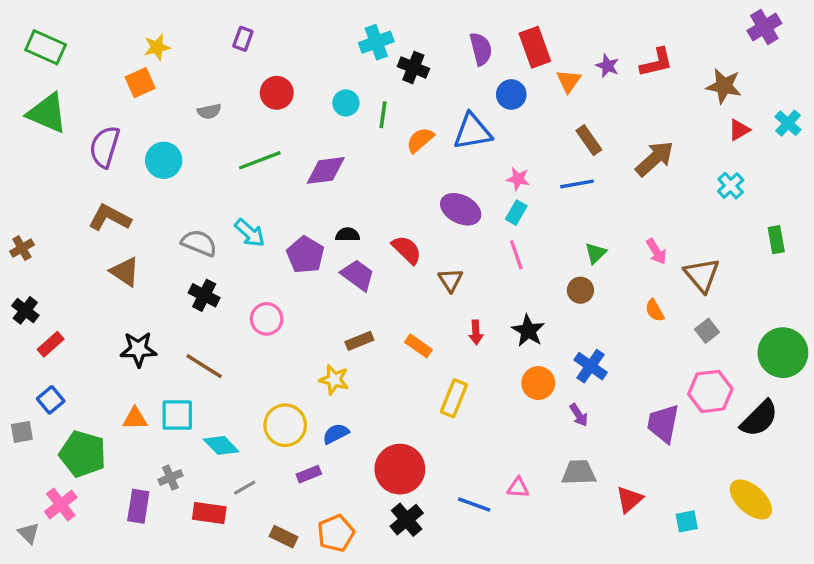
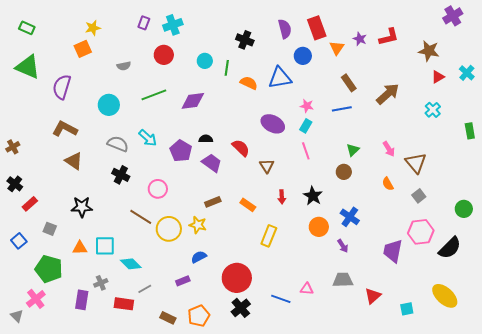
cyan cross: (376, 42) -> (173, 25), moved
green rectangle: (46, 47) -> (27, 28), size x0.7
orange semicircle: (420, 140) -> (249, 83), turned 66
cyan circle: (164, 160) -> (109, 105), moved
green rectangle: (776, 240) -> (470, 131), moved
green circle: (783, 353) -> (464, 209), size x0.6
brown line: (204, 366) -> (141, 217), moved
blue square: (51, 400) -> (19, 241), moved
yellow circle: (285, 425) -> (169, 229), moved
gray square: (22, 432) -> (50, 229), moved, turned 32

